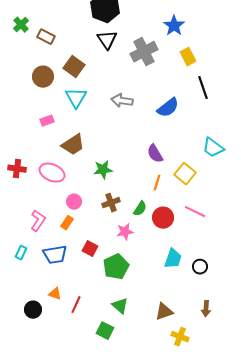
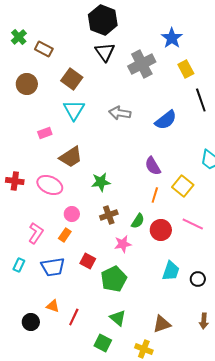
brown circle: (43, 77) -> (27, 84), moved
yellow cross: (180, 337) -> (144, 349), moved

